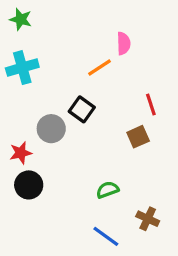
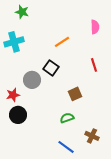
green star: (21, 19) -> (22, 12), moved
pink semicircle: (124, 43) -> (95, 27), moved
brown square: (138, 137) -> (75, 94), moved

